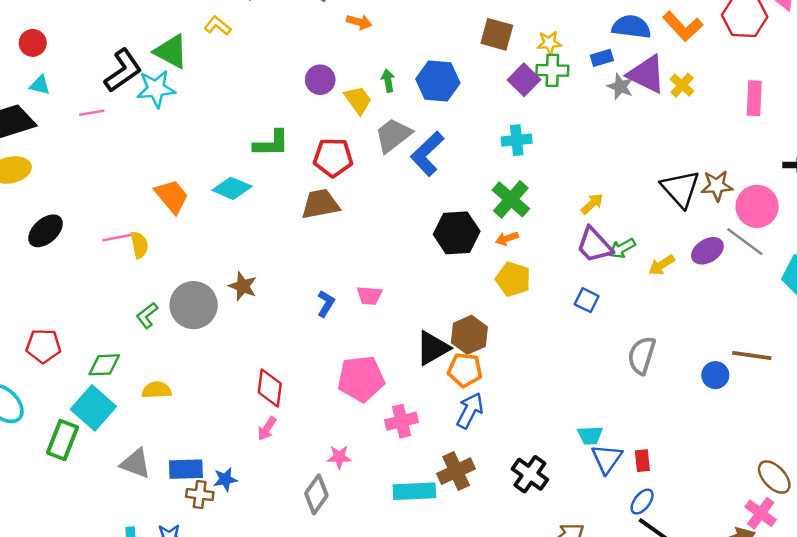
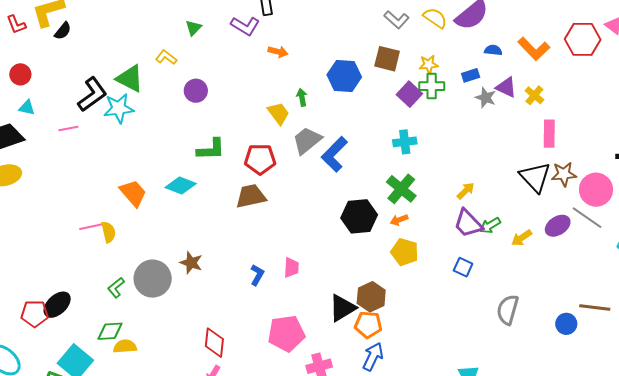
blue semicircle: (631, 27) -> (493, 50), size x0.6
purple triangle: (647, 74) -> (506, 87), size x0.7
purple circle: (320, 80) -> (196, 91), moved
blue hexagon: (438, 81) -> (344, 76), moved
pink rectangle: (754, 98) -> (549, 134), moved
black ellipse: (46, 231) -> (57, 305), moved
pink trapezoid: (369, 295) -> (291, 268), turned -90
green diamond: (104, 365) -> (110, 331), moved

